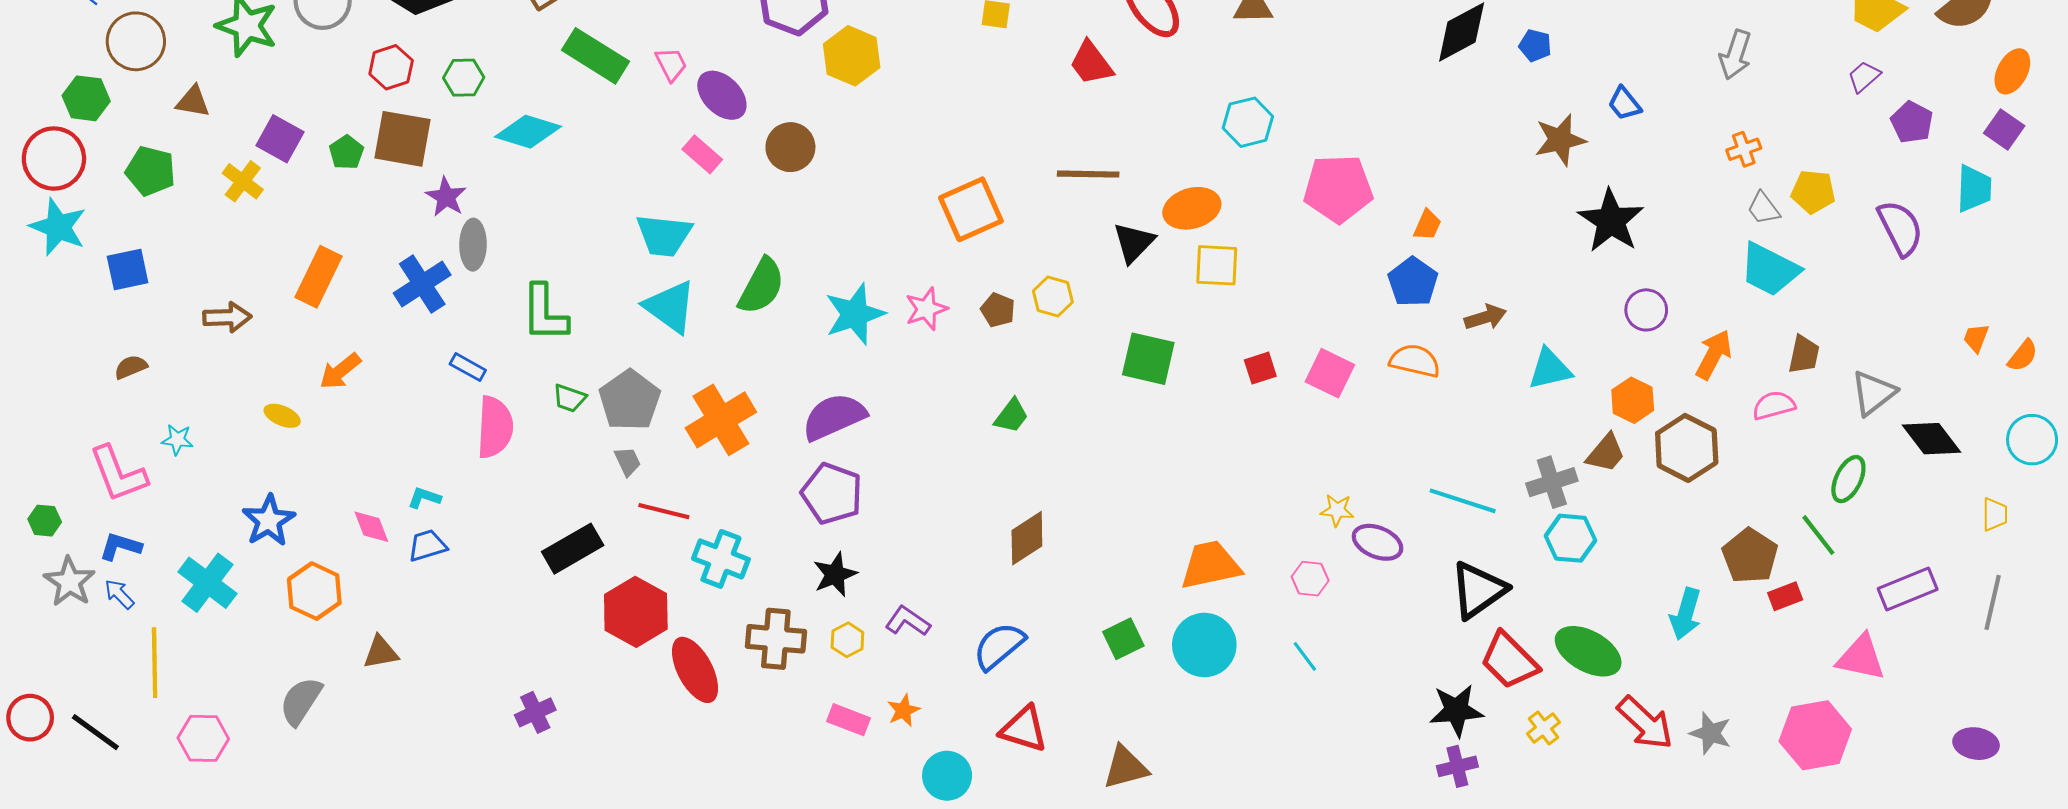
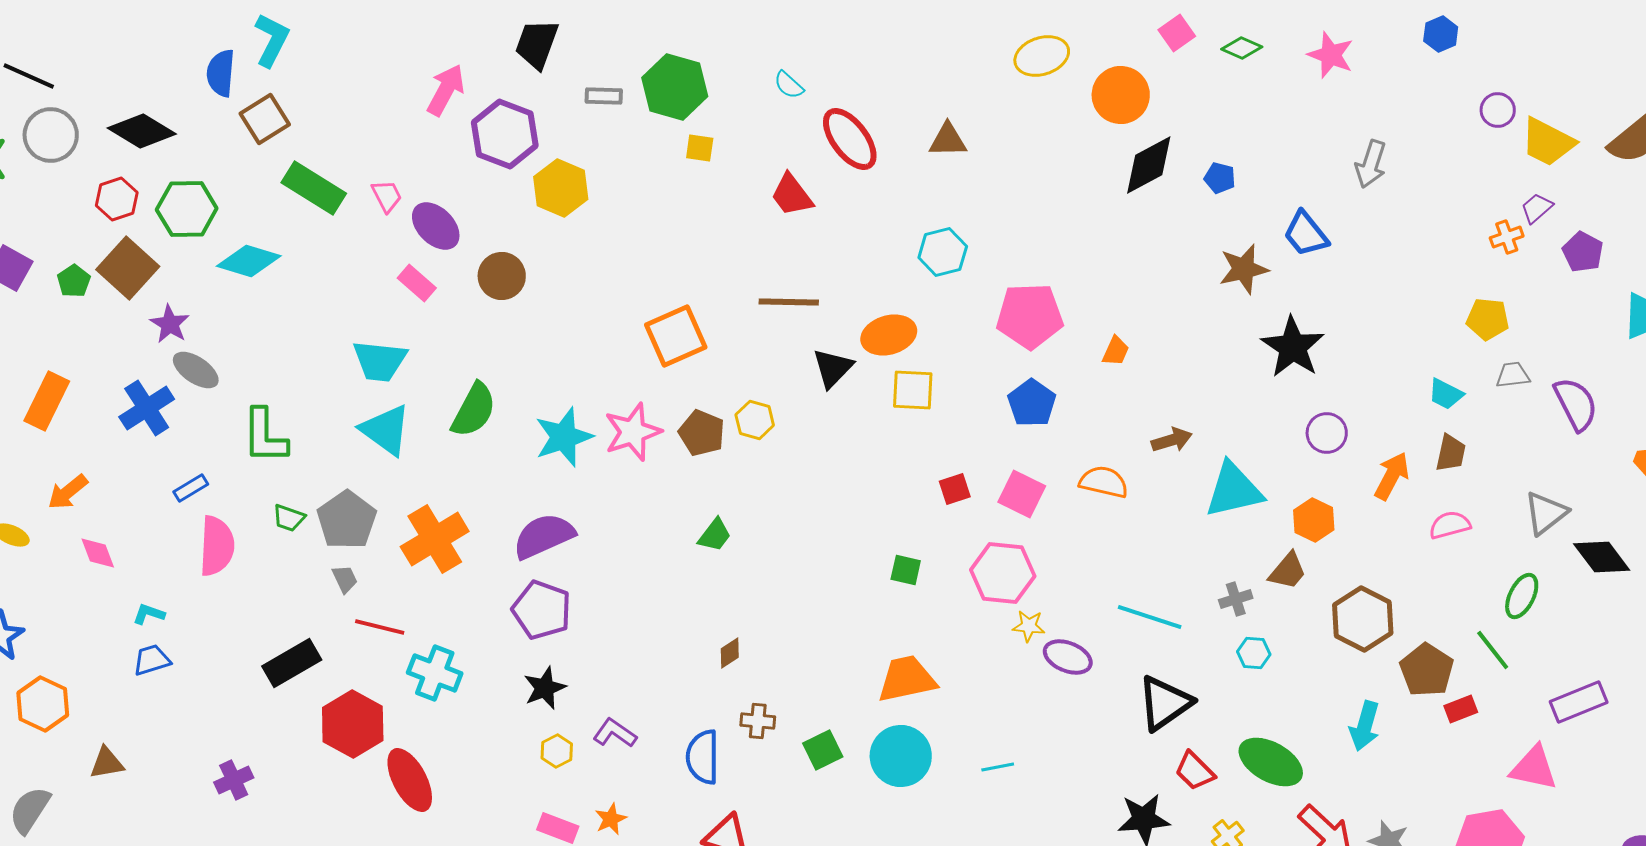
gray arrow: (1735, 55) -> (1371, 164), moved
green hexagon: (464, 78) -> (187, 209), size x1.5
blue trapezoid: (1624, 104) -> (1306, 234), size x1.4
brown square: (402, 139) -> (128, 268), turned 32
orange cross: (1744, 149) -> (1507, 237), moved
gray trapezoid: (1763, 208) -> (1513, 375), moved, turned 120
purple semicircle: (1900, 228) -> (1576, 404), moved
gray ellipse: (473, 245) -> (196, 370), turned -57
cyan trapezoid: (1770, 270) -> (1446, 394), size x0.6
blue pentagon: (1413, 282) -> (1032, 403), moved
pink star: (926, 309) -> (633, 432), size x1.4
brown pentagon: (998, 310) -> (702, 433), size x1.4
brown trapezoid: (1804, 355) -> (1451, 453), moved
green square: (1148, 359) -> (906, 570), moved, size x0.6
blue rectangle: (468, 367) -> (191, 488), turned -60
cyan triangle: (1550, 369) -> (1234, 490), size x1.4
brown hexagon: (1687, 448) -> (1363, 619), moved
gray cross: (1552, 482) -> (1236, 599), size x0.7
pink diamond: (371, 527) -> (98, 553), moved
brown diamond: (1027, 538) -> (730, 653), size x0.6
cyan hexagon: (1570, 538) -> (1254, 653), size x0.7
pink hexagon: (1310, 579) -> (1003, 573), moved, size x1.8
brown cross: (776, 639) -> (758, 721), moved, size x0.6
blue semicircle: (999, 646) -> (703, 757), turned -50
cyan line: (1305, 656) -> (998, 767), turned -64
red trapezoid: (1509, 661) -> (1195, 771), size x0.7
purple cross: (535, 712) -> (234, 780), moved

